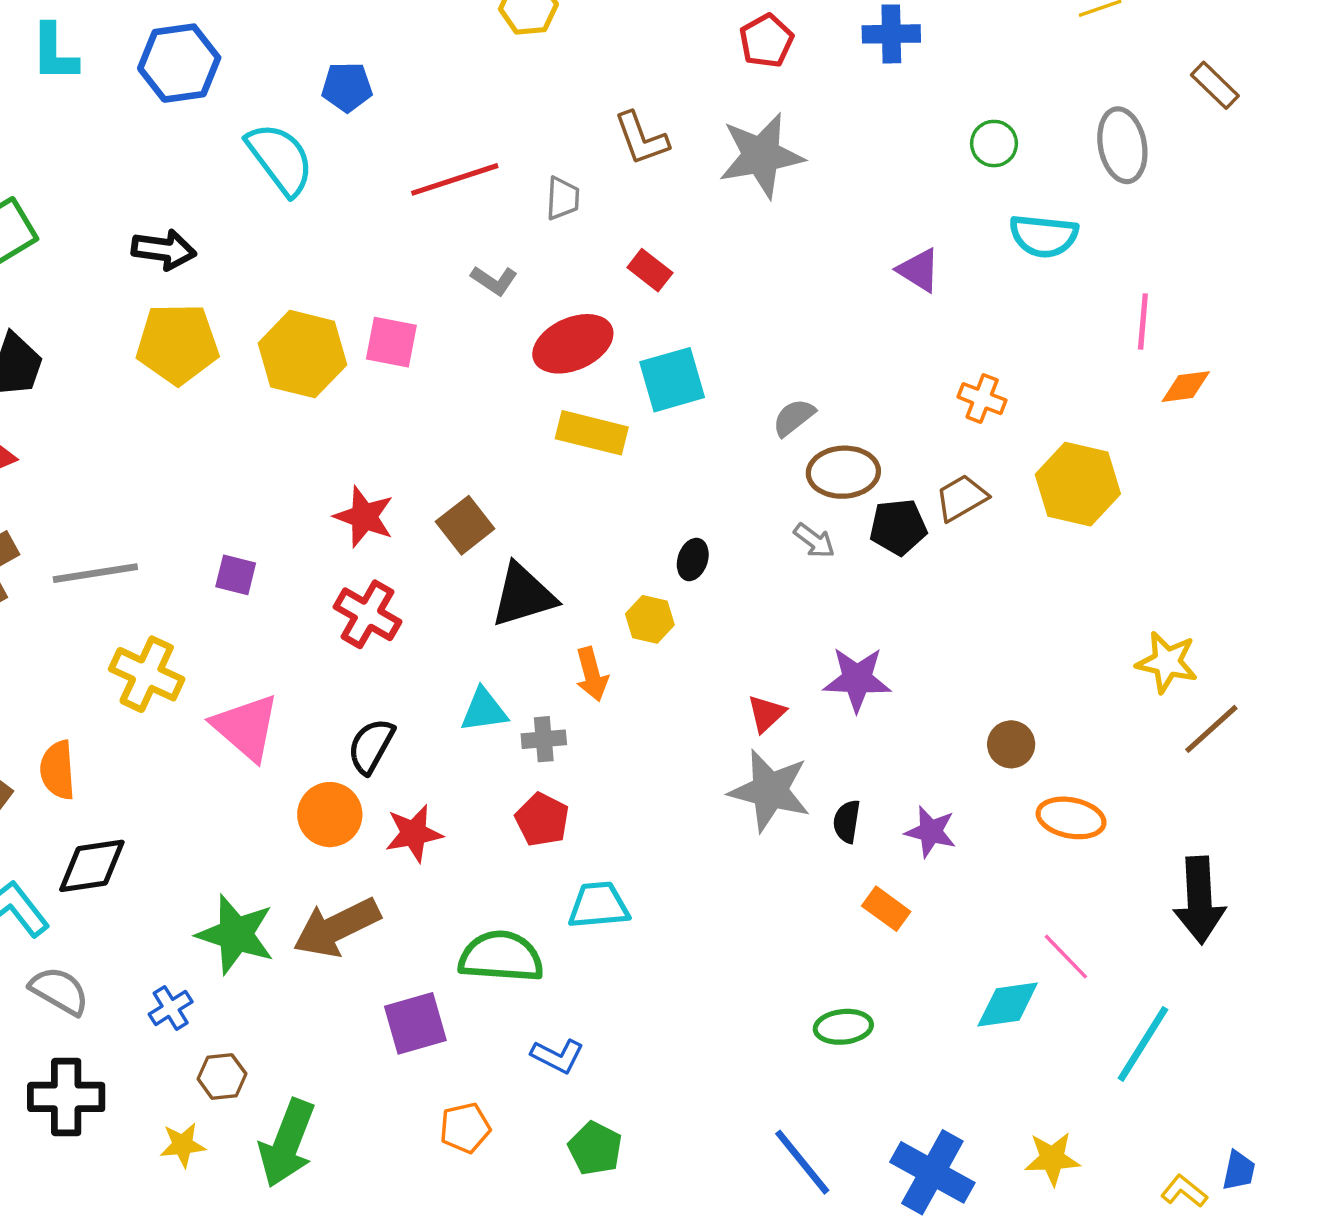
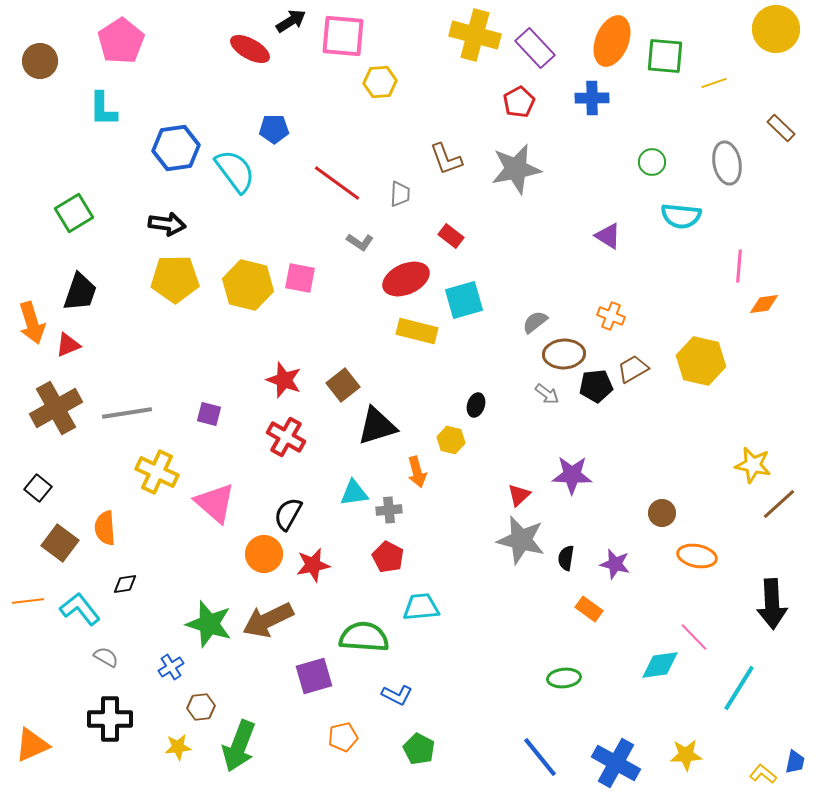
blue hexagon: (179, 63) -> (176, 148), moved
red line: (455, 179) -> (337, 183), turned 54
orange cross: (982, 399) -> (611, 316), moved
black diamond: (92, 866) -> (125, 584), size x0.6
gray semicircle: (59, 991) -> (106, 657), size x0.7

